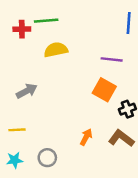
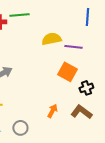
yellow semicircle: (56, 50) -> (51, 39), moved

